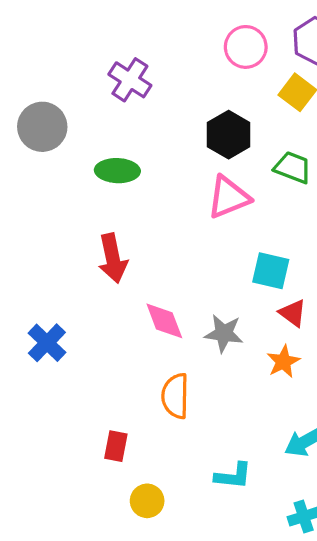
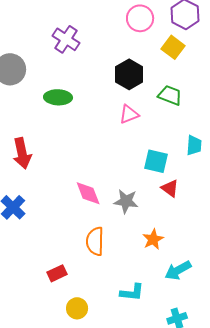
pink triangle: (229, 197) -> (129, 114), size x0.7
red arrow: (113, 258) -> (22, 153), moved
orange star: (283, 362) -> (153, 239), moved
red rectangle: (116, 446) -> (57, 273), turned 54

